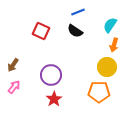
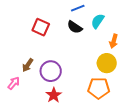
cyan semicircle: (110, 25) -> (98, 21), moved
brown arrow: (13, 65) -> (28, 65), moved

